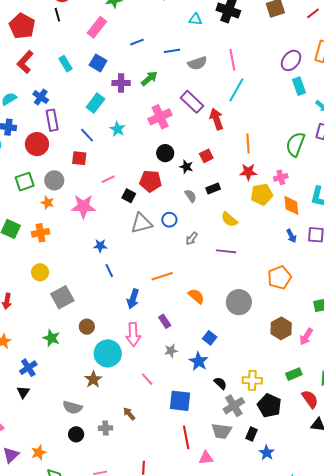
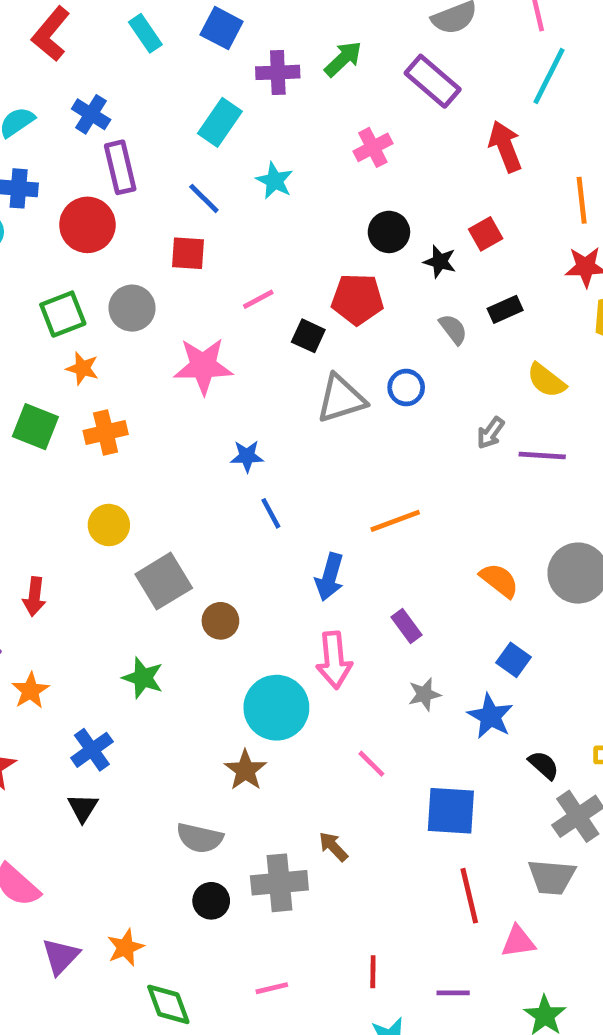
purple rectangle: (192, 102) -> (433, 81), moved
pink cross: (160, 117) -> (373, 147), size x0.7
orange star: (48, 203) -> (82, 368), moved
gray arrow: (192, 239) -> (491, 433), moved
orange semicircle: (196, 296) -> (499, 580), moved
brown circle: (87, 327) -> (220, 621), moved
gray cross: (105, 428) -> (279, 883), size x1.6

